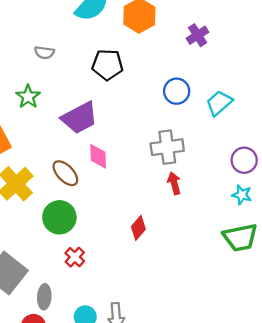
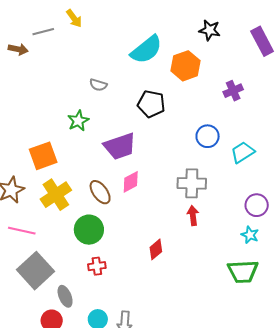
pink diamond: (98, 156) -> (131, 182), turned 55
red cross: (75, 257) -> (97, 266), turned 30
gray ellipse: (44, 297) -> (65, 296), turned -35

